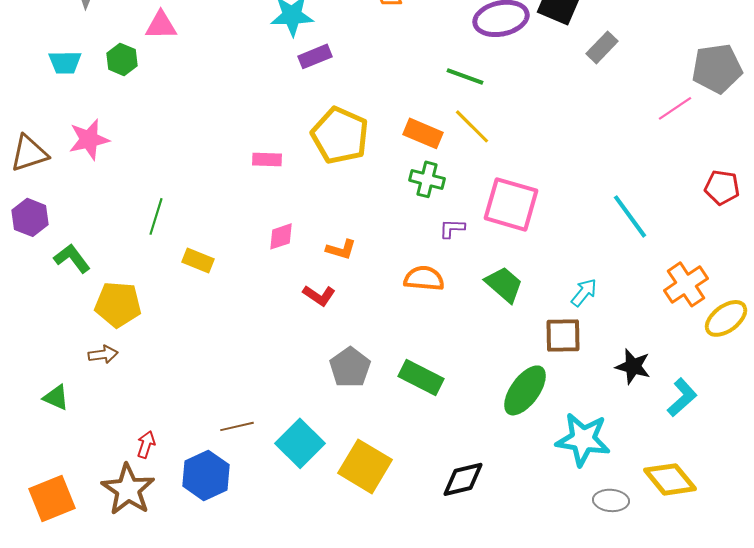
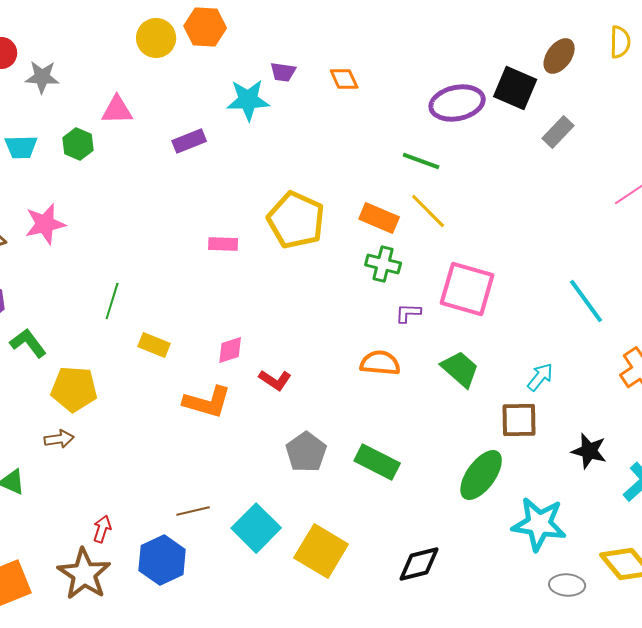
purple rectangle: (315, 56) -> (189, 141), moved
pink diamond: (281, 236) -> (230, 350), moved
orange L-shape: (341, 249) -> (207, 402), moved, size x1.6

